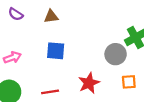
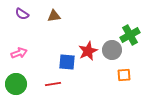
blue square: (56, 51) -> (67, 62), moved
red star: (89, 83) -> (88, 51), moved

